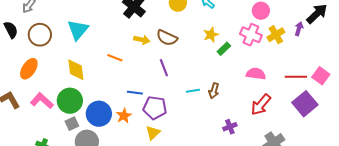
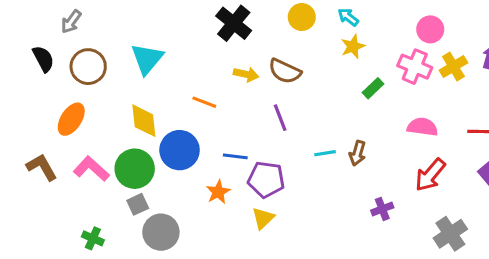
yellow star: (211, 35) -> (353, 46), moved
blue circle: (99, 114) -> (180, 150), moved

